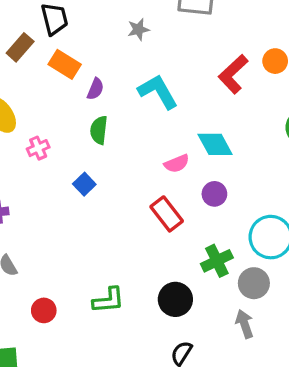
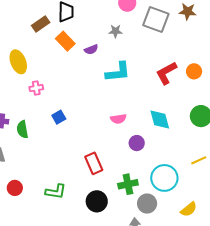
purple semicircle: (95, 89) -> (91, 49), moved, turned 32
cyan L-shape: (158, 92) -> (118, 72), turned 100
green semicircle: (99, 130) -> (22, 129), moved, turned -30
cyan diamond: (215, 144) -> (160, 119), moved
red rectangle: (167, 214) -> (94, 163), moved

